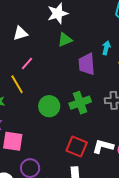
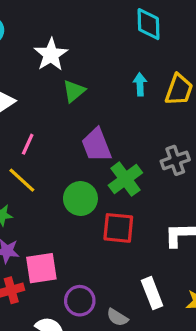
purple trapezoid: (87, 64) -> (96, 145), moved
red square: (77, 147) -> (118, 228), moved

